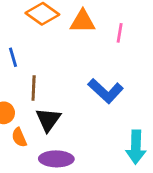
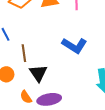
orange semicircle: (19, 137) -> (26, 97), moved

